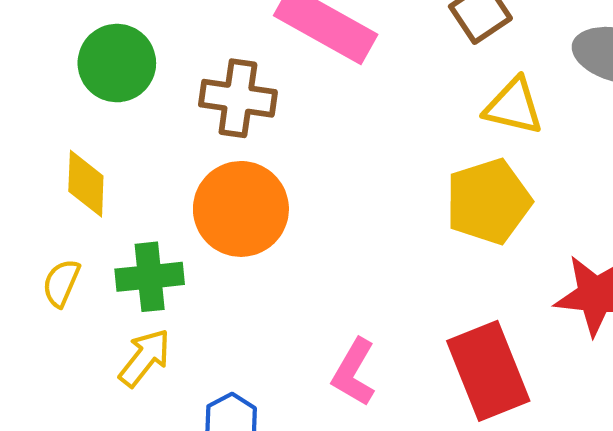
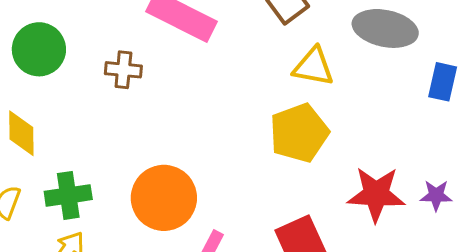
brown cross: (238, 98) -> (123, 70), size x0.7
orange circle: (241, 209) -> (164, 198), moved

